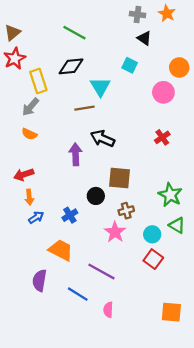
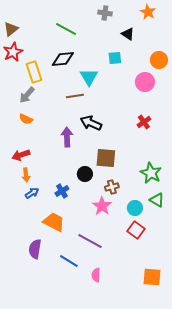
gray cross: (138, 15) -> (105, 13), moved
cyan square: (130, 65) -> (115, 58), turned -32

